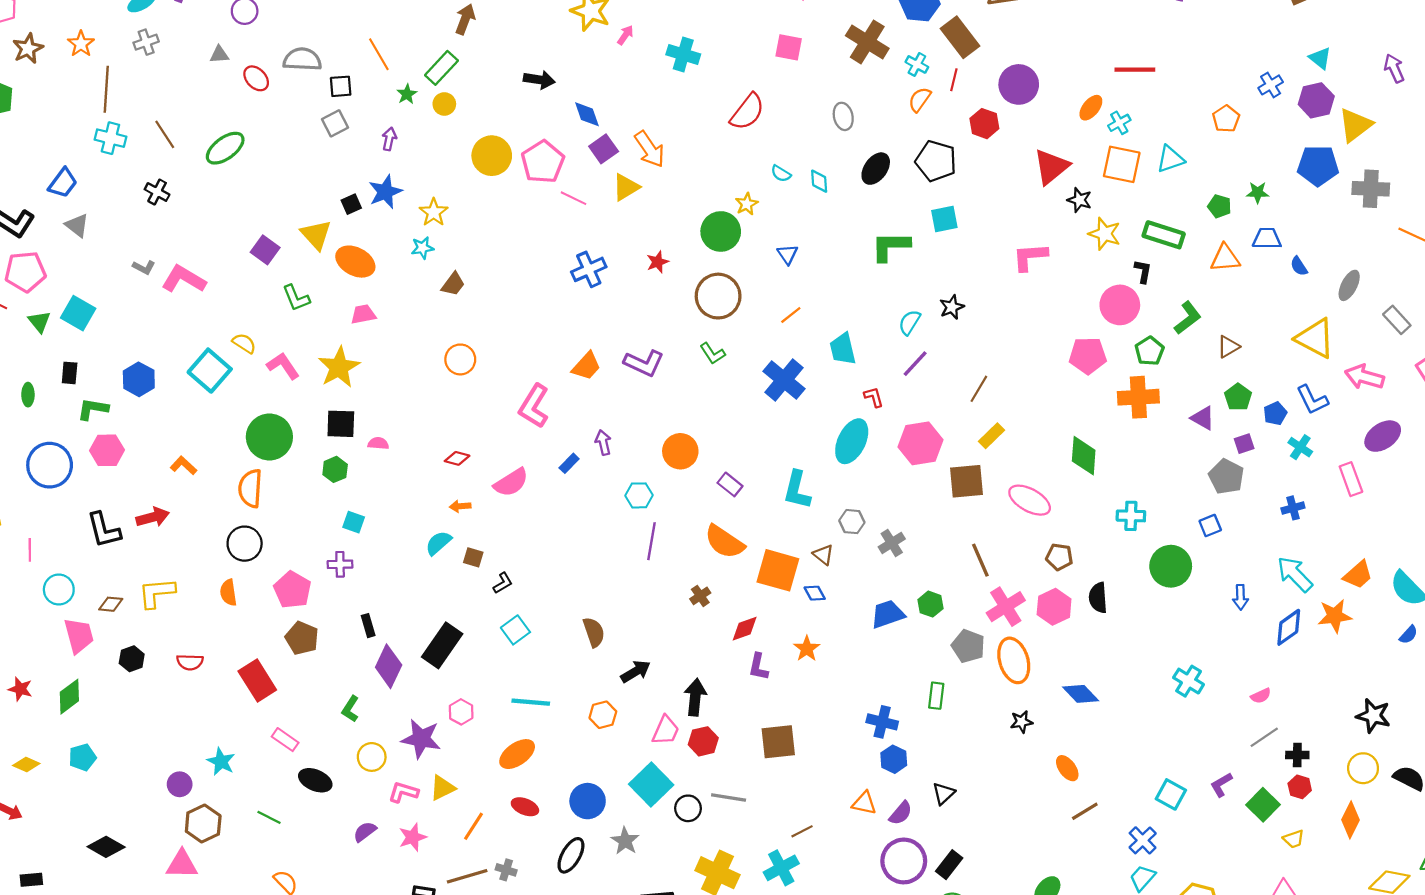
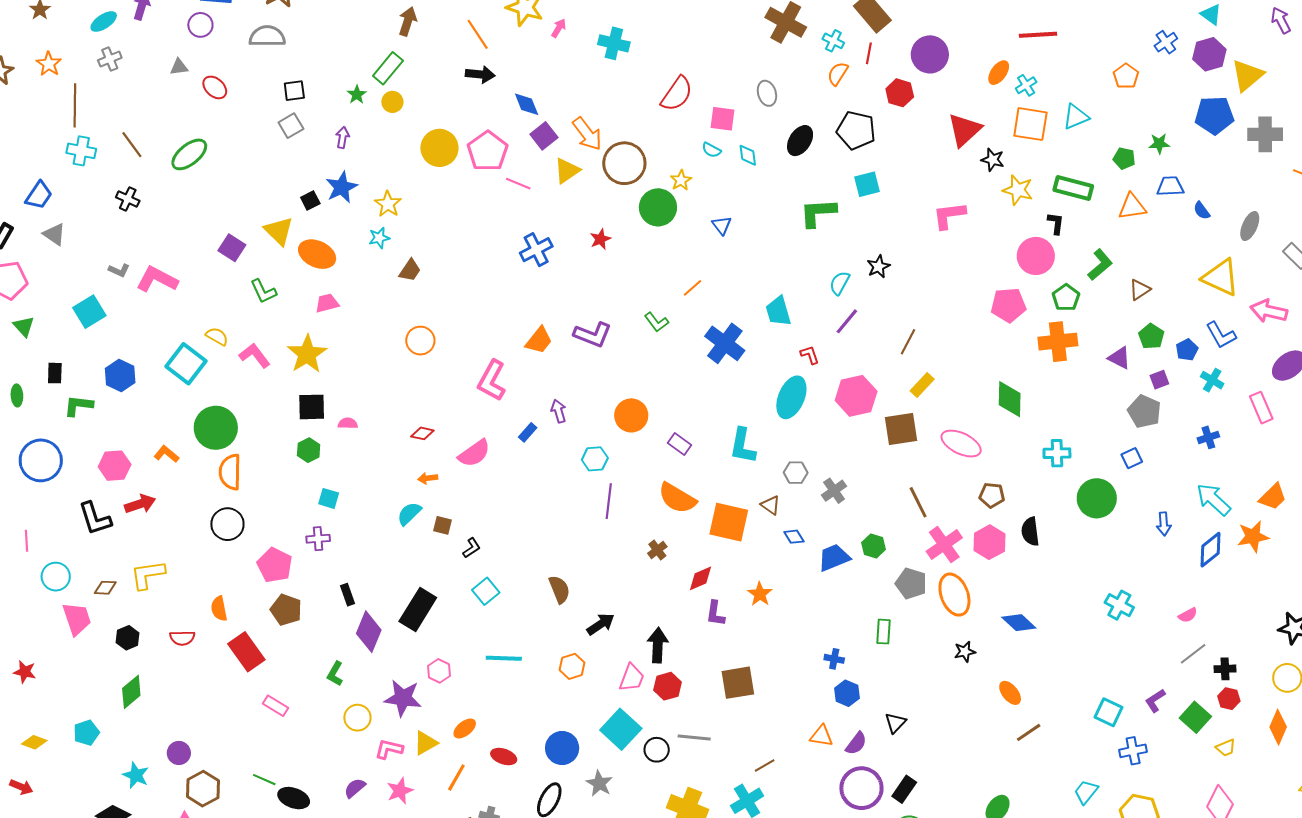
pink square: (789, 47) -> (723, 119), moved
orange line: (379, 54) -> (478, 34), moved
gray semicircle: (302, 59) -> (267, 36), moved
brown circle: (718, 296) -> (624, 163), moved
cyan square: (78, 313) -> (89, 312), moved, turned 32
orange line: (791, 315) -> (692, 288), moved
green circle: (269, 437) -> (216, 428), moved
pink hexagon: (107, 450) -> (115, 466), moved
orange semicircle: (228, 593) -> (219, 609), moved
blue diamond: (815, 593) -> (794, 537), moved
green diamond: (69, 697) -> (131, 692), moved
blue cross: (882, 722) -> (834, 659), size x0.7
orange ellipse: (517, 754) -> (465, 728), moved, size x0.7
cyan star: (221, 762) -> (136, 775), moved
black ellipse: (315, 780) -> (294, 798), moved
blue cross: (1143, 840) -> (1133, 751), moved, turned 36

